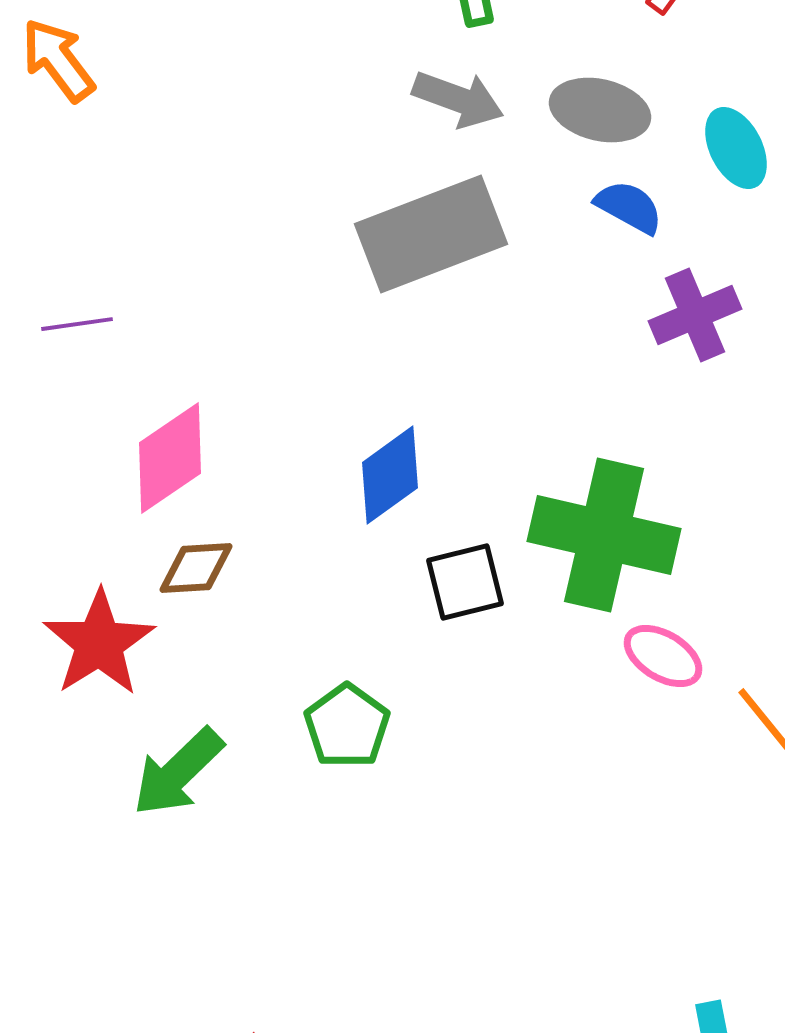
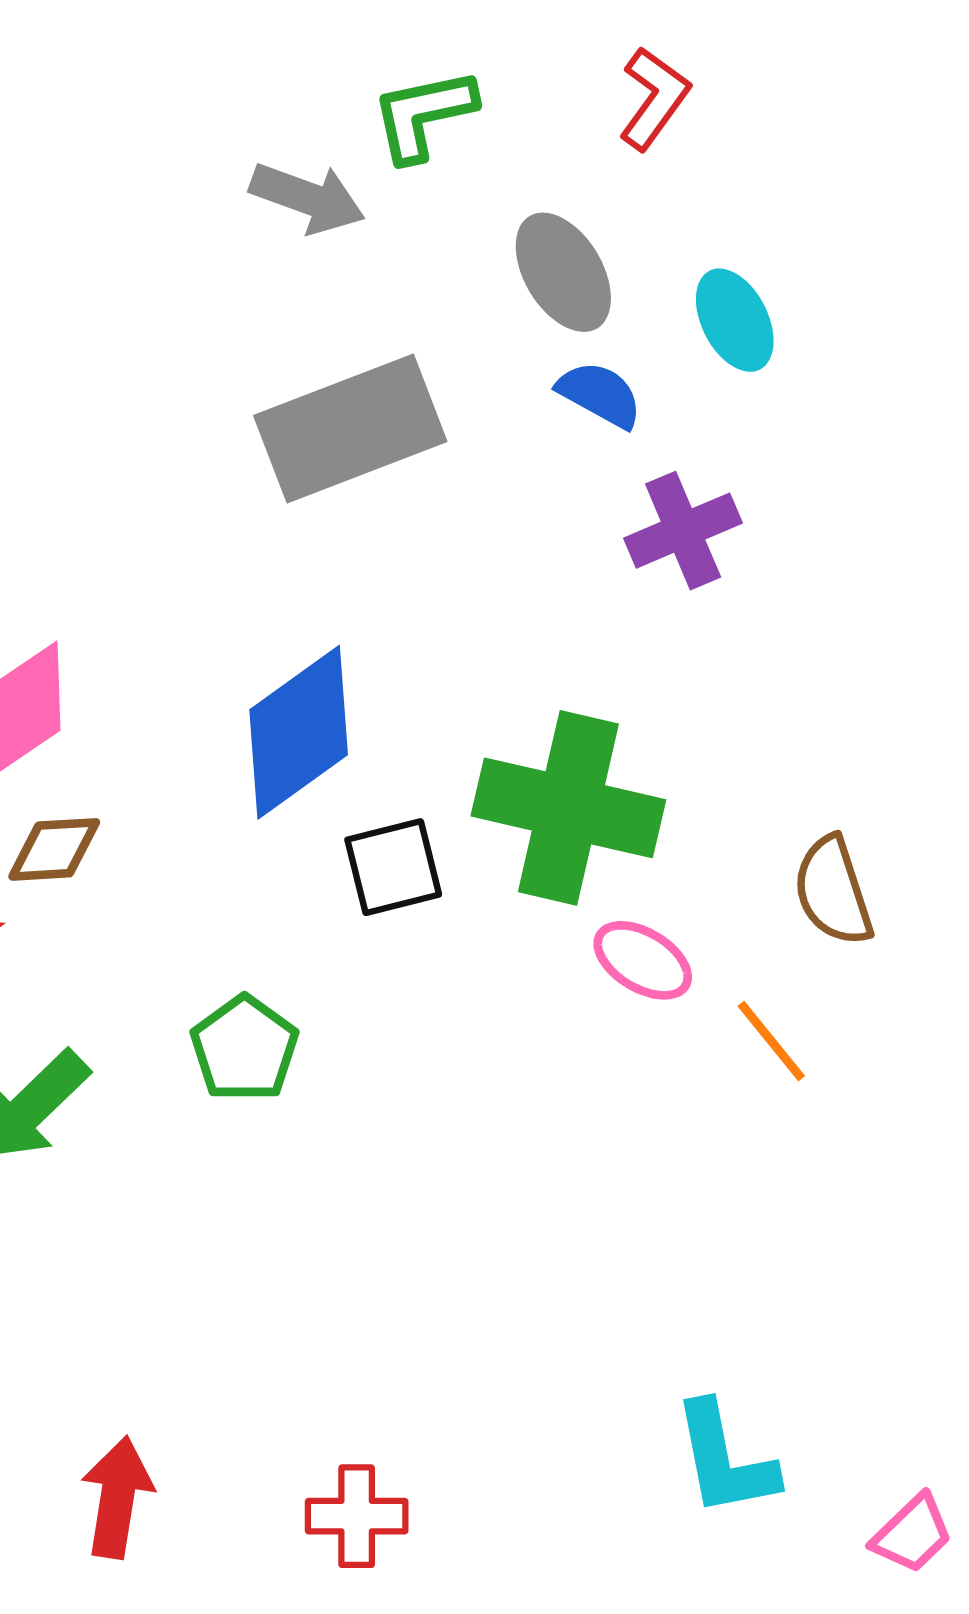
gray arrow: (458, 99) -> (307, 198), moved
gray ellipse: (600, 110) -> (563, 272), turned 46
blue diamond: (390, 475) -> (299, 732), size x1.4

